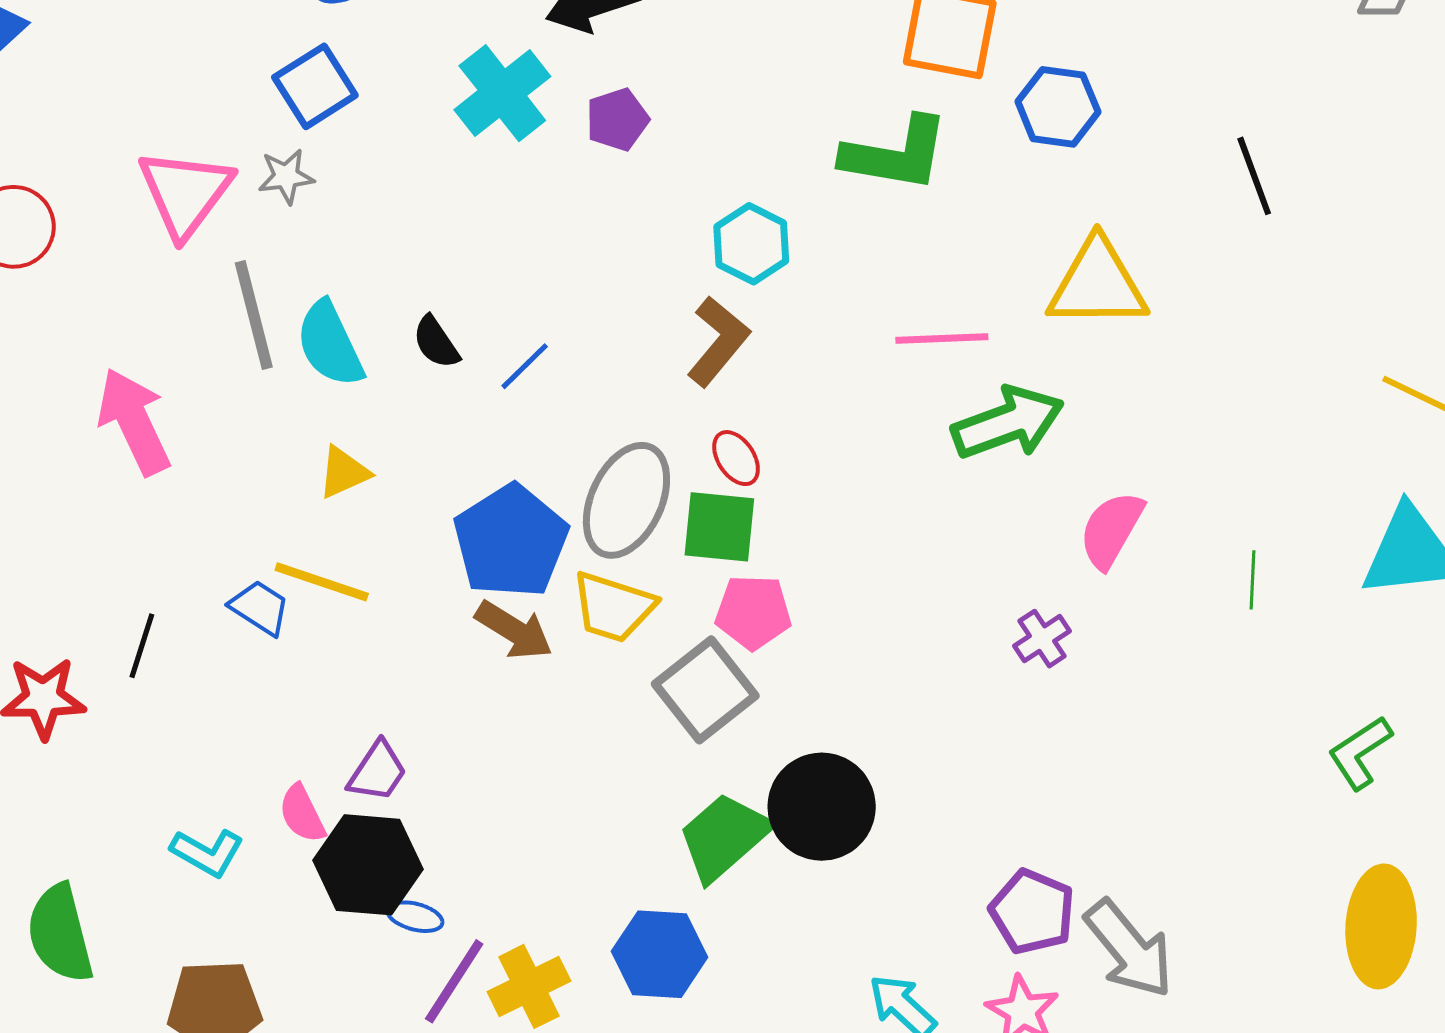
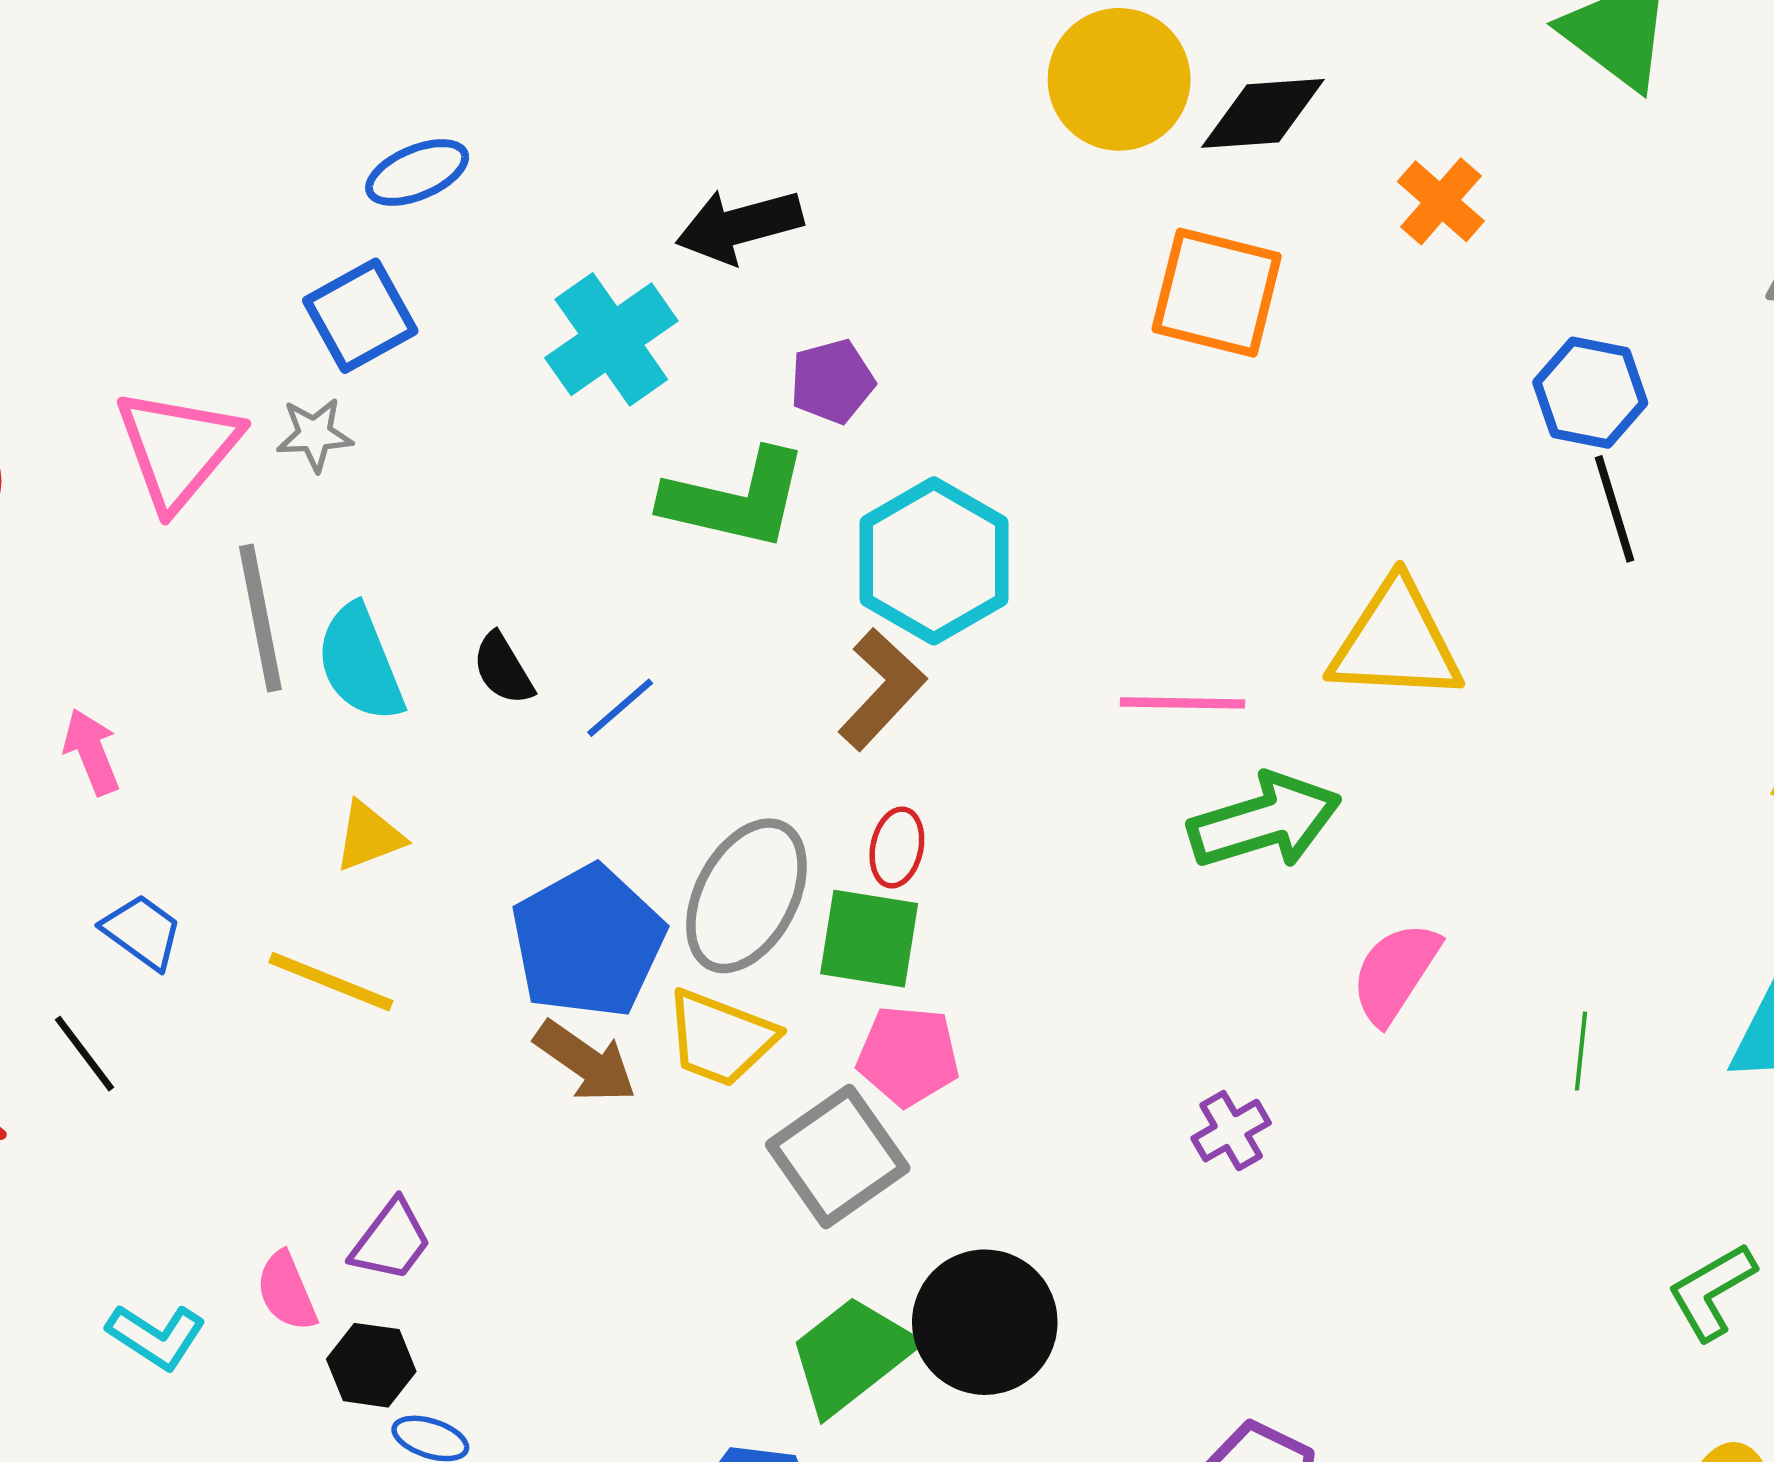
blue hexagon: (1058, 107) -> (1590, 393), moved
purple pentagon: (617, 120) -> (832, 381), moved
green L-shape: (896, 154) -> (735, 499), moved
cyan hexagon: (751, 244) -> (934, 561), size x1.5
pink arrow: (134, 422) -> (91, 752), size x0.6
red ellipse: (736, 458) -> (897, 847), turned 42
blue trapezoid: (260, 608) -> (142, 932), moved
purple cross: (1042, 639) -> (1231, 1131), moved
black line: (142, 646) -> (84, 1054), turned -58
black hexagon: (368, 865) -> (371, 1365), size x0.6

